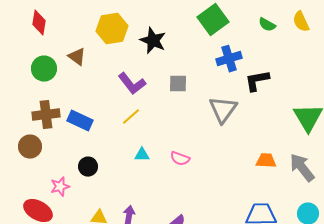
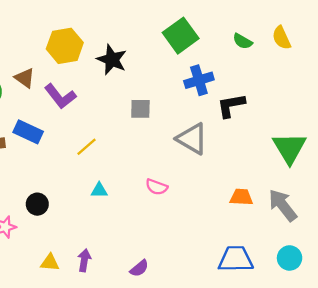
purple L-shape: (132, 84) -> (60, 96), moved
gray triangle: (223, 110) -> (192, 139), turned -36
blue rectangle: (80, 121) -> (28, 132), moved
pink semicircle: (180, 159) -> (157, 187), moved

